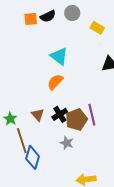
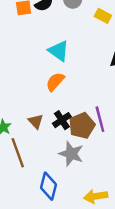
gray star: (67, 143) -> (71, 154), size x1.5
blue diamond: (33, 157) -> (48, 186), moved

